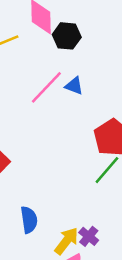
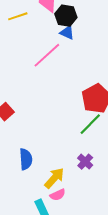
blue triangle: (74, 86) -> (67, 33), moved
purple cross: (89, 236) -> (85, 162), moved

